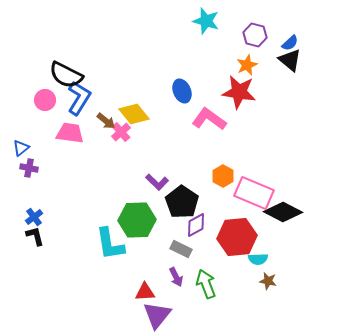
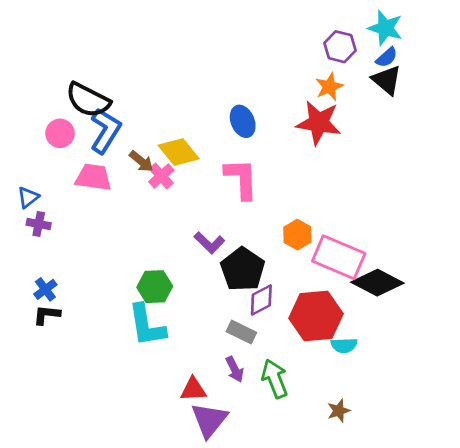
cyan star: (206, 21) -> (385, 28), moved
pink L-shape: (209, 119) -> (241, 179), moved, turned 52
green hexagon: (137, 220) -> (155, 287), moved, size x0.7
black L-shape: (35, 236) -> (47, 315), turned -70
brown star: (268, 281) -> (339, 411), moved, turned -30

